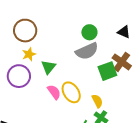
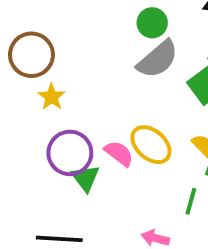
green triangle: (48, 67) -> (85, 178), moved
purple circle: (19, 76) -> (70, 153), moved

